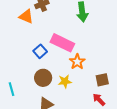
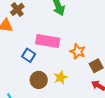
orange star: (77, 62) -> (78, 51), moved

